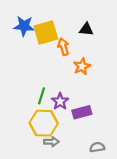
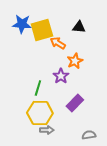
orange arrow: (63, 47) -> (58, 43), turned -42
purple star: (60, 101) -> (61, 76), moved
purple rectangle: (82, 112) -> (75, 103), turned -30

